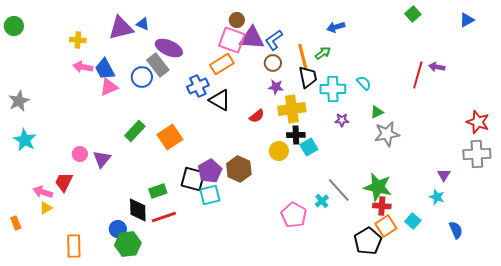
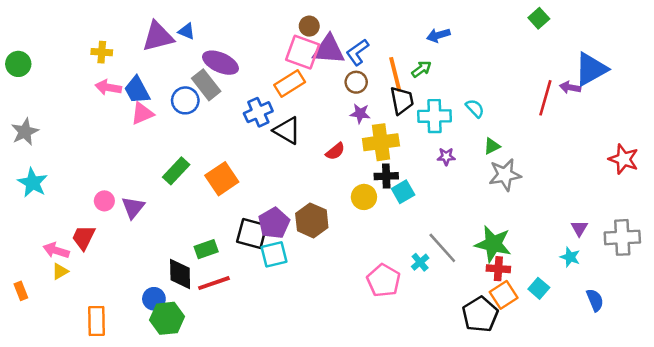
blue triangle: (467, 20) -> (591, 69), moved, size x1.8
green circle: (14, 26) -> (18, 64), moved
gray cross: (477, 154) -> (622, 237), moved

